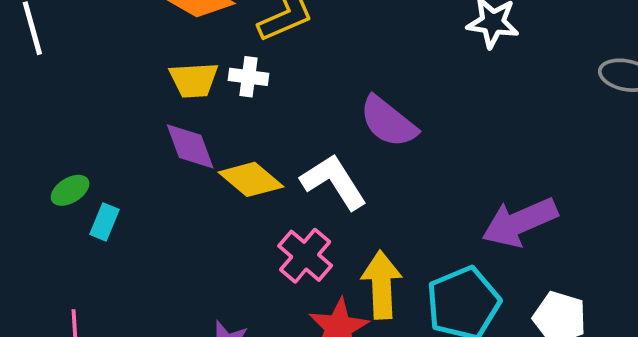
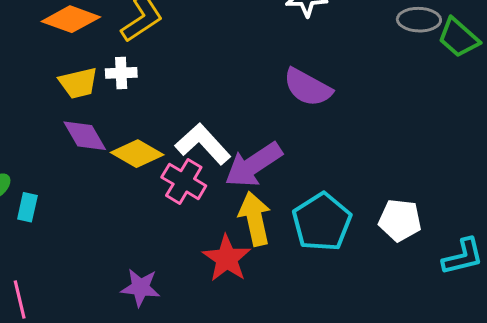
purple semicircle: (388, 122) -> (308, 87), moved
purple arrow: (520, 222) -> (253, 165), moved
pink cross: (305, 256) -> (184, 181), moved

